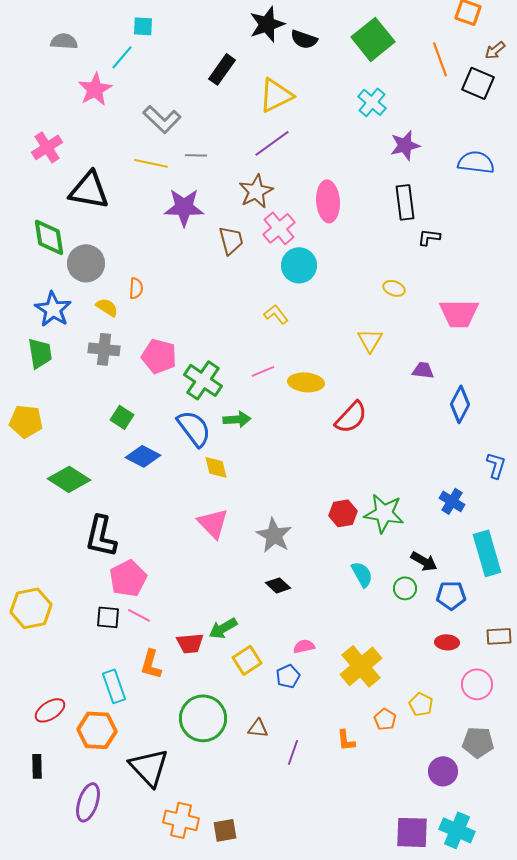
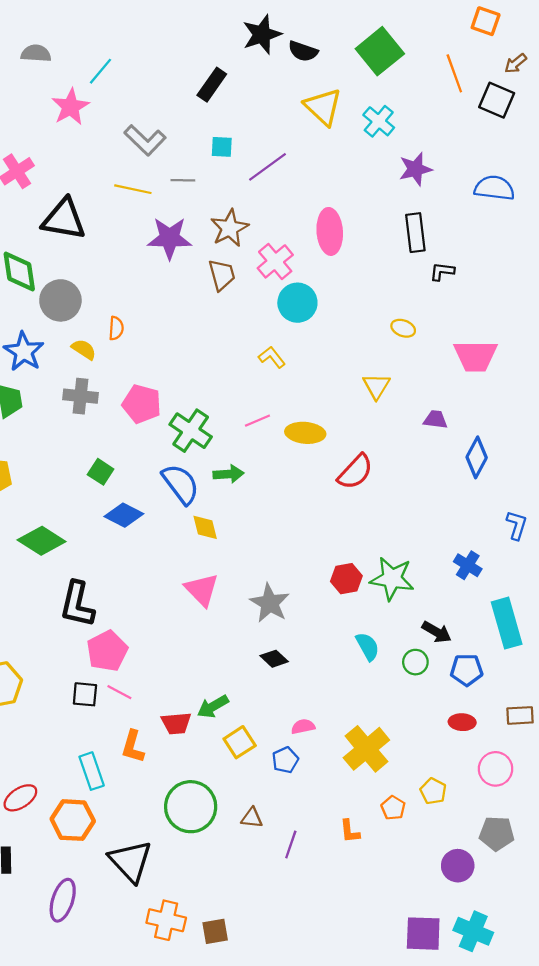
cyan square: (143, 26) -> (222, 147), moved
yellow triangle: (276, 95) -> (323, 107), moved, turned -51
brown star: (256, 191) -> (230, 228), moved

